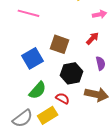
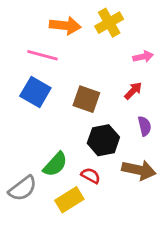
blue square: (33, 58) -> (35, 92), moved, turned -30
gray semicircle: (23, 118) -> (23, 188), moved

